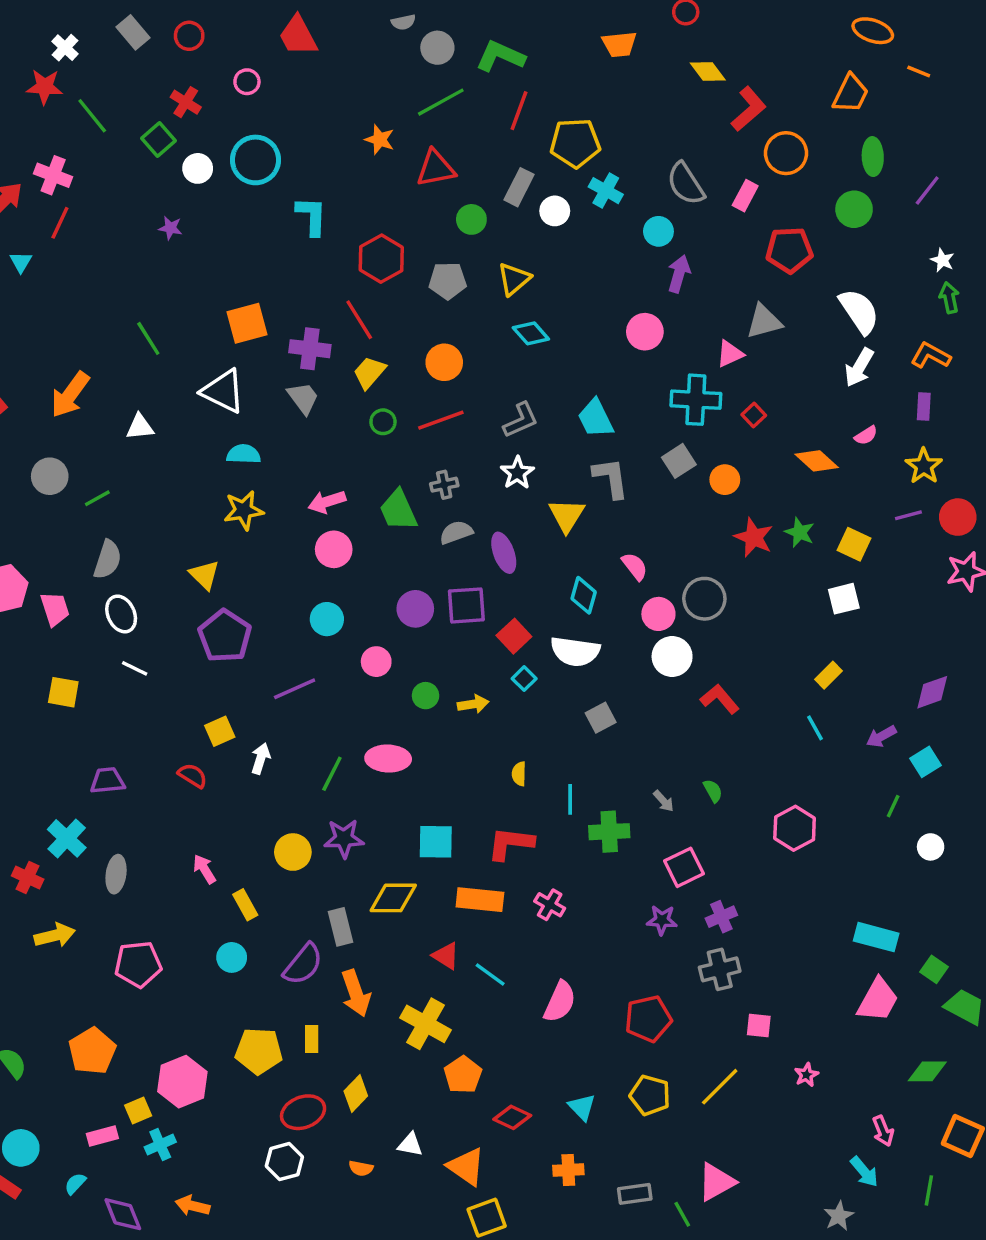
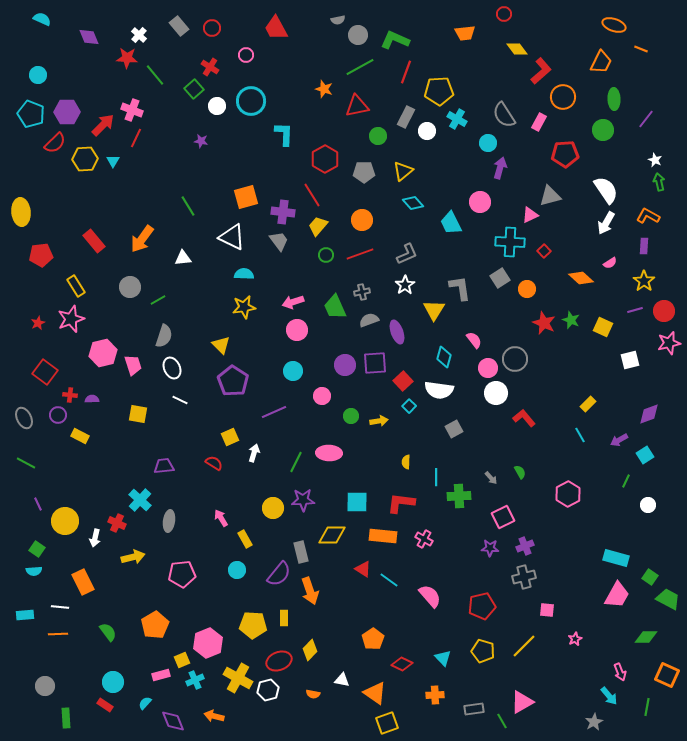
cyan trapezoid: (596, 418) -> (451, 223), moved
white square: (844, 599) -> (630, 360), moved
pink semicircle: (560, 1002) -> (430, 596), turned -65
yellow cross: (426, 1024) -> (238, 678), moved

